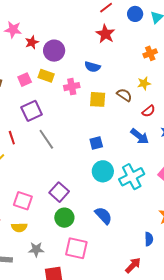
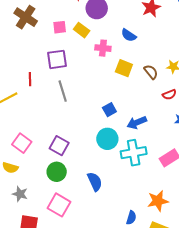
blue arrow: (140, 136) -> (137, 123), moved, turned 102
blue square: (96, 143) -> (109, 110), turned -32
purple square: (59, 192) -> (59, 146), turned -30

